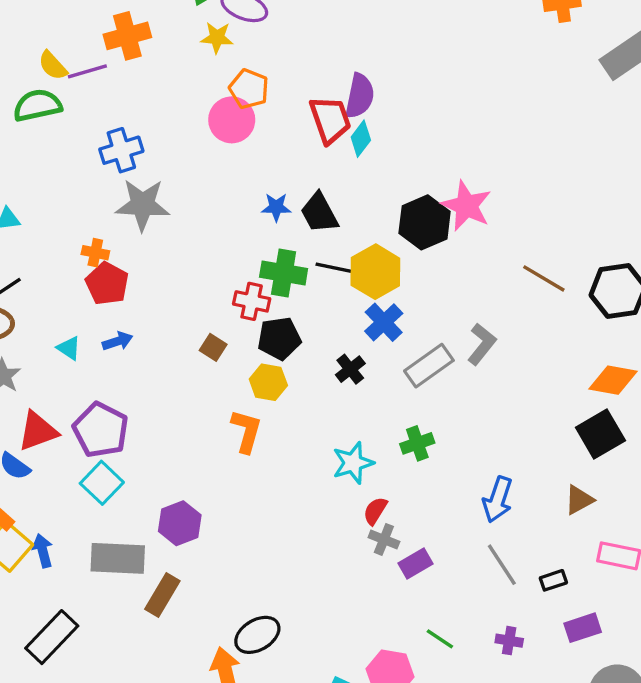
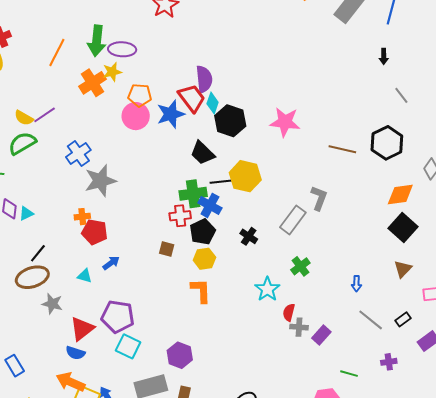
orange cross: (127, 36) -> (93, 83), moved
blue star: (276, 207) -> (171, 114), moved, size x1.6
black hexagon: (425, 222) -> (230, 121), moved
blue cross: (384, 322) -> (210, 205), moved
blue arrow: (498, 500) -> (356, 284), size x0.6

